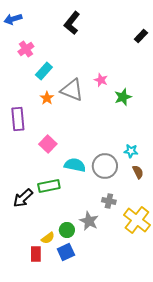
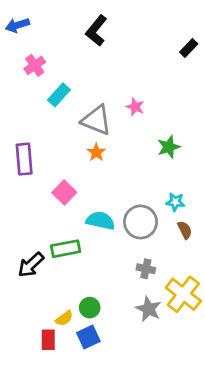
green star: (123, 97) -> (169, 147), moved
orange star: (47, 98) -> (96, 152), moved
gray star: (89, 221) -> (149, 309), moved

